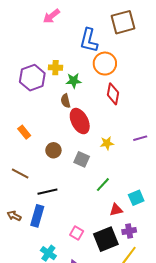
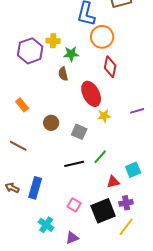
red ellipse: (80, 121) -> (91, 94), moved
black line: (47, 192) -> (74, 164), moved

